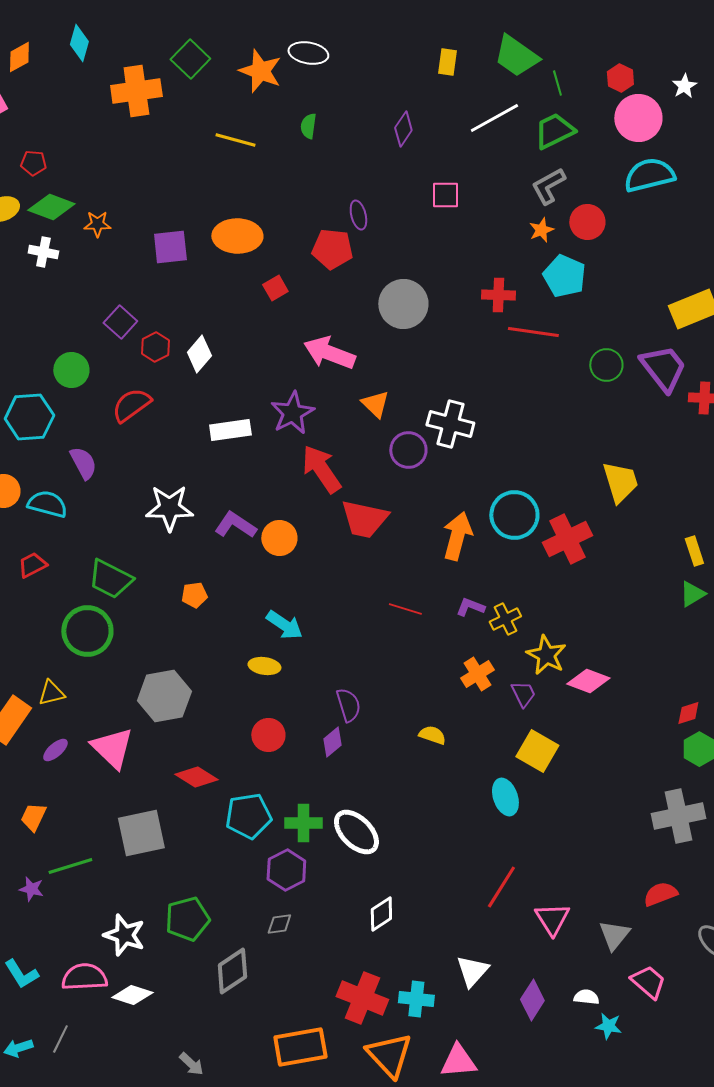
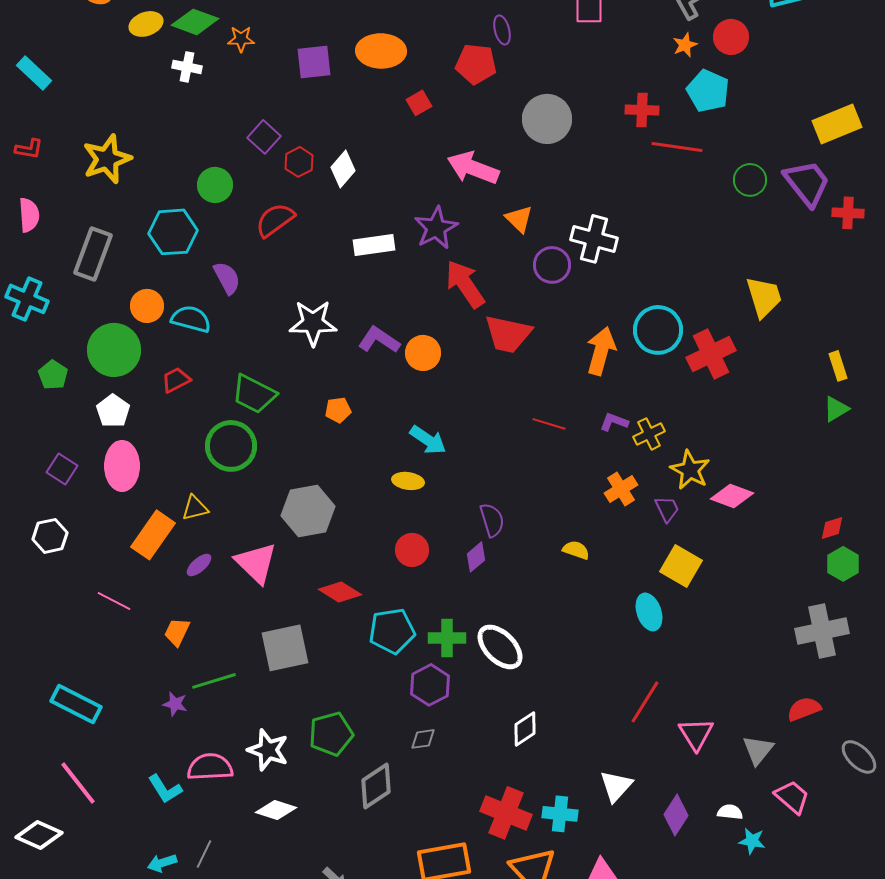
pink semicircle: (84, 977) -> (210, 767), moved

